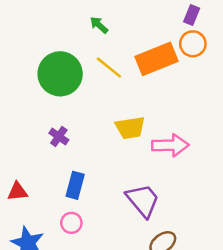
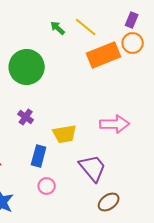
yellow line: (109, 68) -> (86, 27), moved
yellow trapezoid: (130, 128) -> (65, 134), moved
pink circle: (71, 223) -> (47, 186), moved

